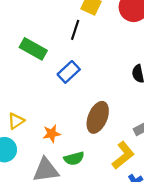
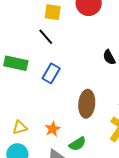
black line: (75, 30) -> (46, 37), turned -42
yellow triangle: (16, 121) -> (20, 127), turned 35

